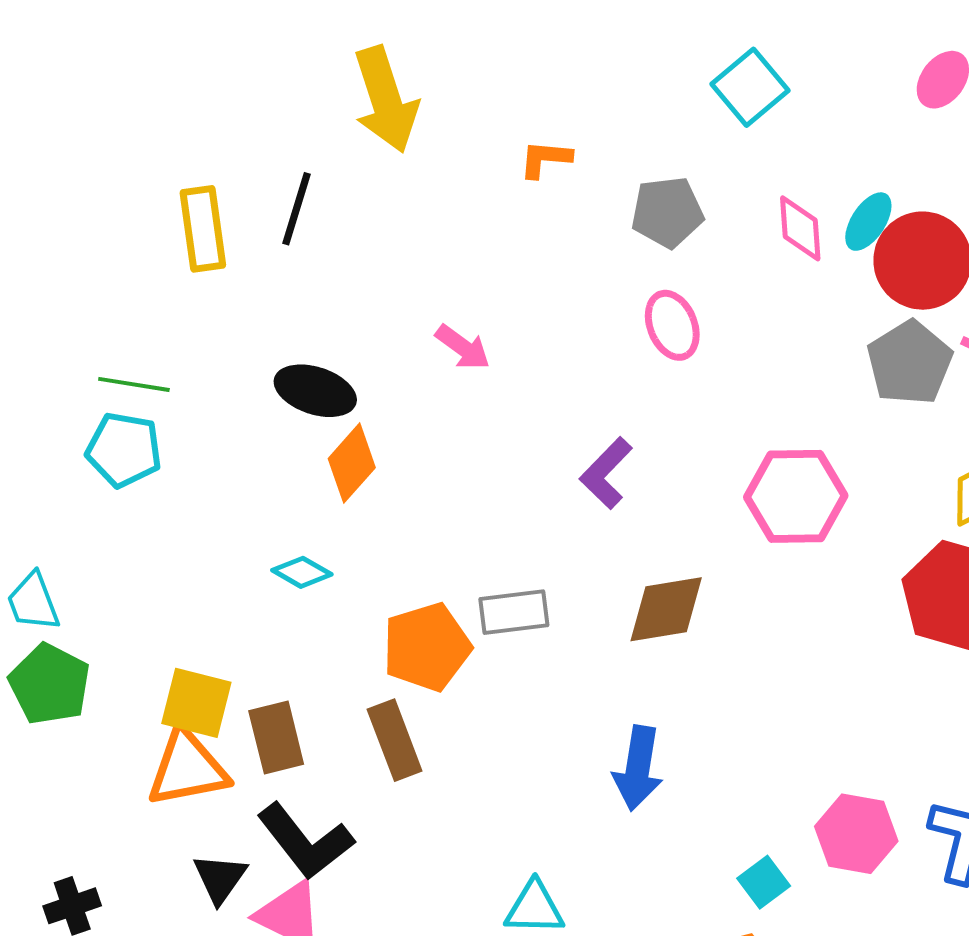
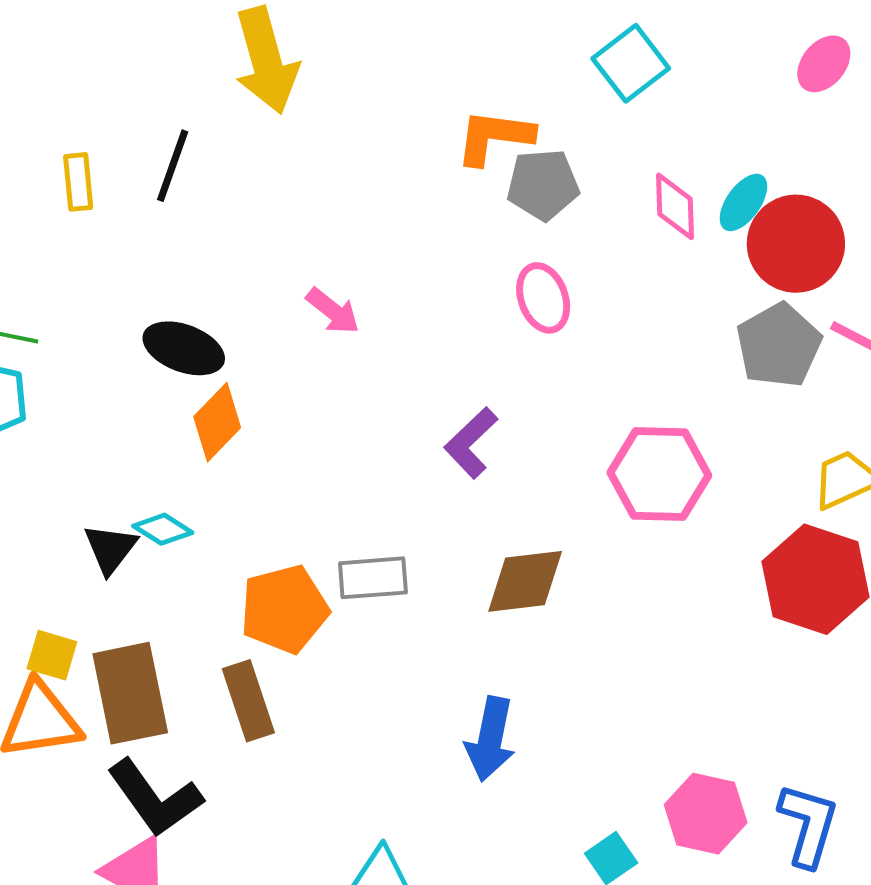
orange L-shape: (545, 159) -> (494, 137), moved, size x1.5
yellow rectangle: (203, 229) -> (78, 182), size x0.7
yellow square: (196, 703) -> (52, 655), size x0.7
brown rectangle: (276, 738) -> (130, 693), size x1.4
black triangle: (220, 878) -> (110, 549), moved

